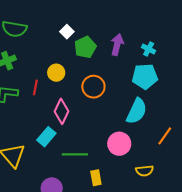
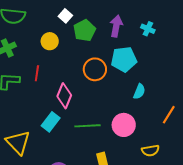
yellow circle: (56, 73) -> (50, 41), moved
cyan pentagon: (145, 76) -> (124, 59), moved
cyan semicircle: (137, 111) -> (139, 92), size x0.6
green line: (75, 154) -> (87, 126), moved

